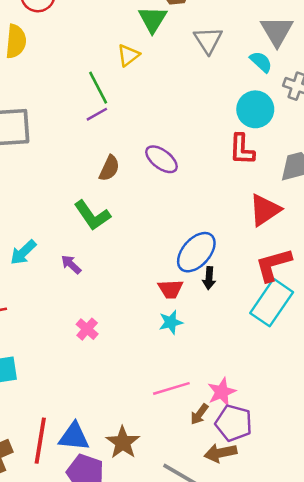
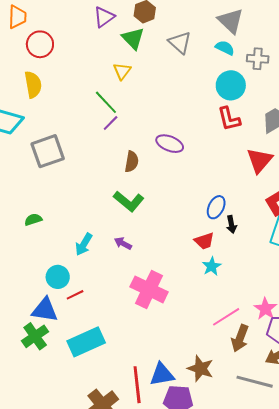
blue ellipse: (196, 252) -> (216, 207), size x0.7
pink cross: (87, 329) -> (149, 289), size x2.0
brown arrow: (199, 414) -> (240, 338), moved, size x1.5

